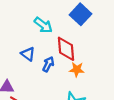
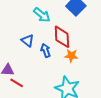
blue arrow: (48, 64) -> (46, 50), turned -48

